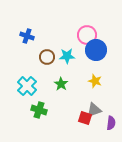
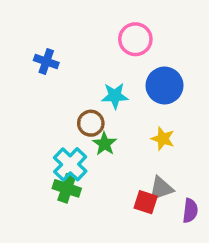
pink circle: (87, 35) -> (135, 39), moved
brown circle: (47, 57) -> (91, 123), moved
cyan cross: (27, 86) -> (70, 164), moved

